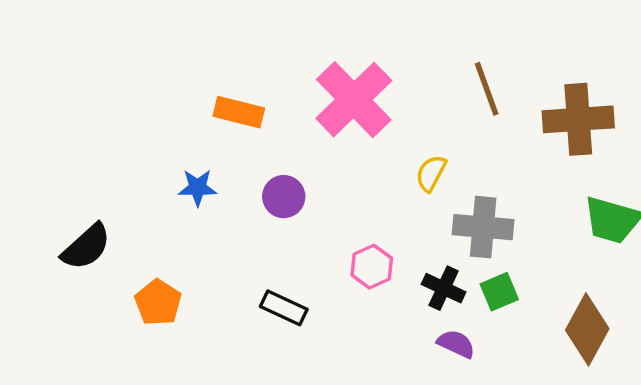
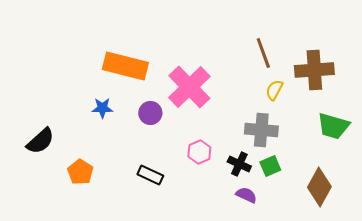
pink cross: (354, 100) -> (189, 87), moved
orange rectangle: (239, 112) -> (125, 66), size x1.6
yellow semicircle: (431, 173) -> (274, 90), moved

